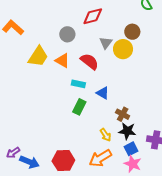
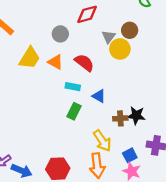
gray triangle: (106, 43) -> (109, 37), moved
brown cross: (123, 114) -> (120, 118), turned -32
black star: (127, 131) -> (136, 115), moved
yellow arrow: (105, 135) -> (102, 141), size x1.5
orange arrow: (100, 158) -> (97, 166), turned -65

